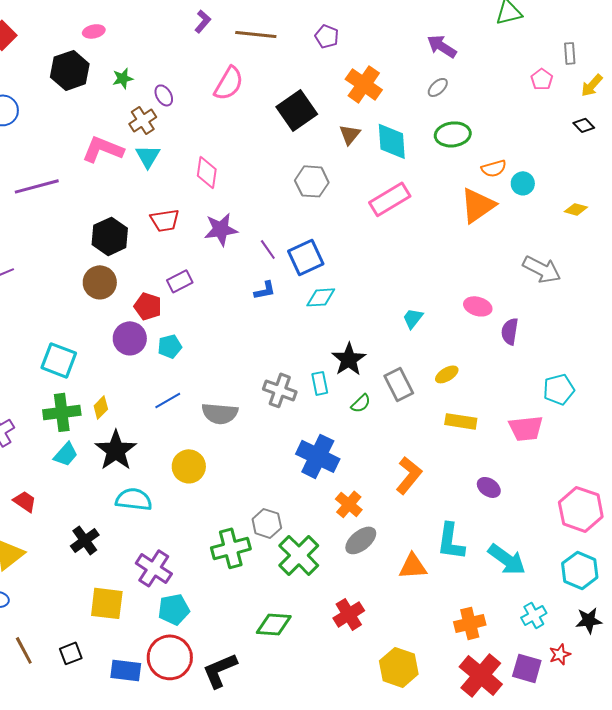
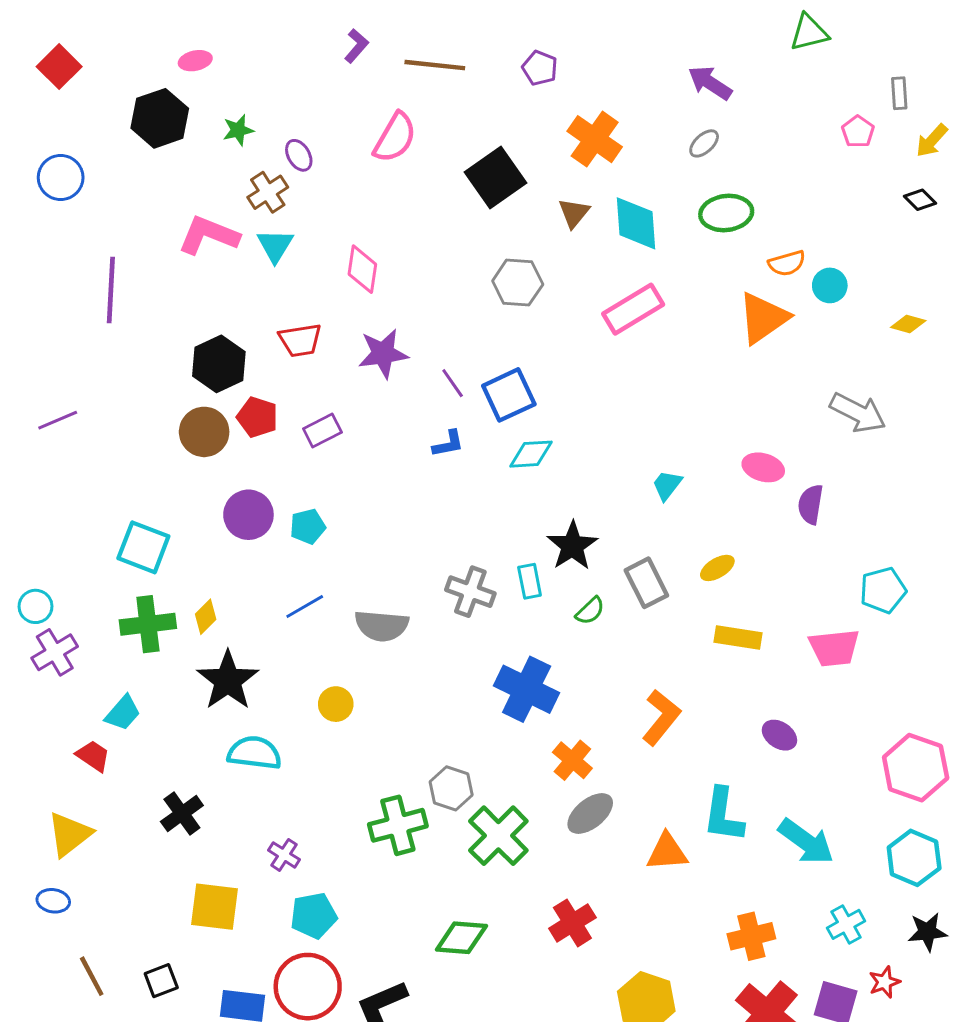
purple line: (37, 186) -> (111, 290), turned -72
red pentagon: (148, 306) -> (257, 417), moved
cyan trapezoid: (66, 454) -> (123, 713), moved
yellow circle: (189, 466) -> (336, 704), size x0.7
purple cross: (154, 568) -> (284, 855), size x0.6

